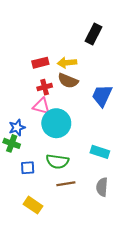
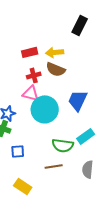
blue trapezoid: (102, 96) -> (78, 100), moved
cyan rectangle: (100, 152) -> (86, 136), turned -54
green semicircle: (57, 161) -> (63, 145), moved

